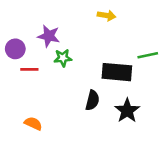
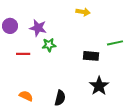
purple circle: (15, 49) -> (10, 26), moved
black rectangle: (117, 72) -> (91, 56), size x0.7
black semicircle: (92, 100) -> (60, 98), moved

